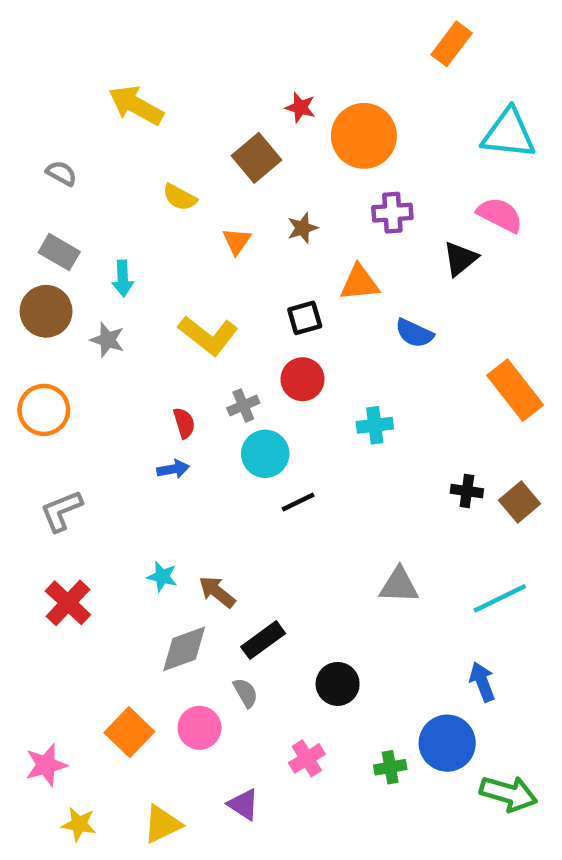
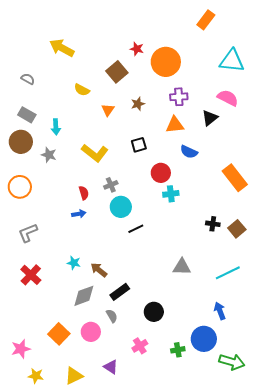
orange triangle: (359, 283) -> (175, 125), moved
red circle: (303, 379) -> (161, 173), moved

